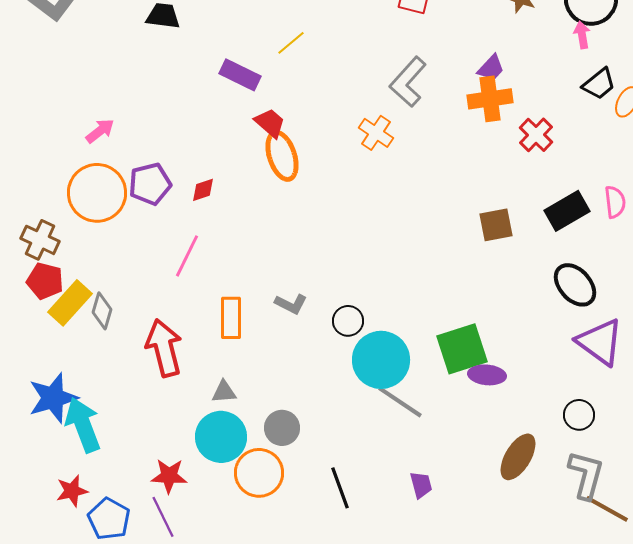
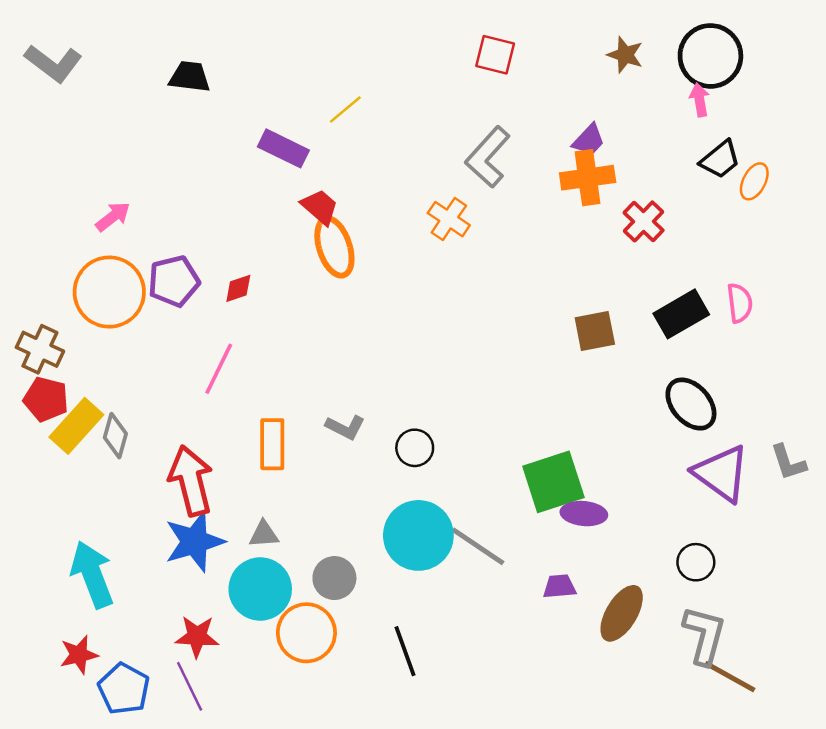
cyan circle: (381, 360) -> (418, 535), moved
blue star: (53, 398) -> (194, 542), moved
purple trapezoid: (421, 485) -> (560, 587), moved, turned -80

